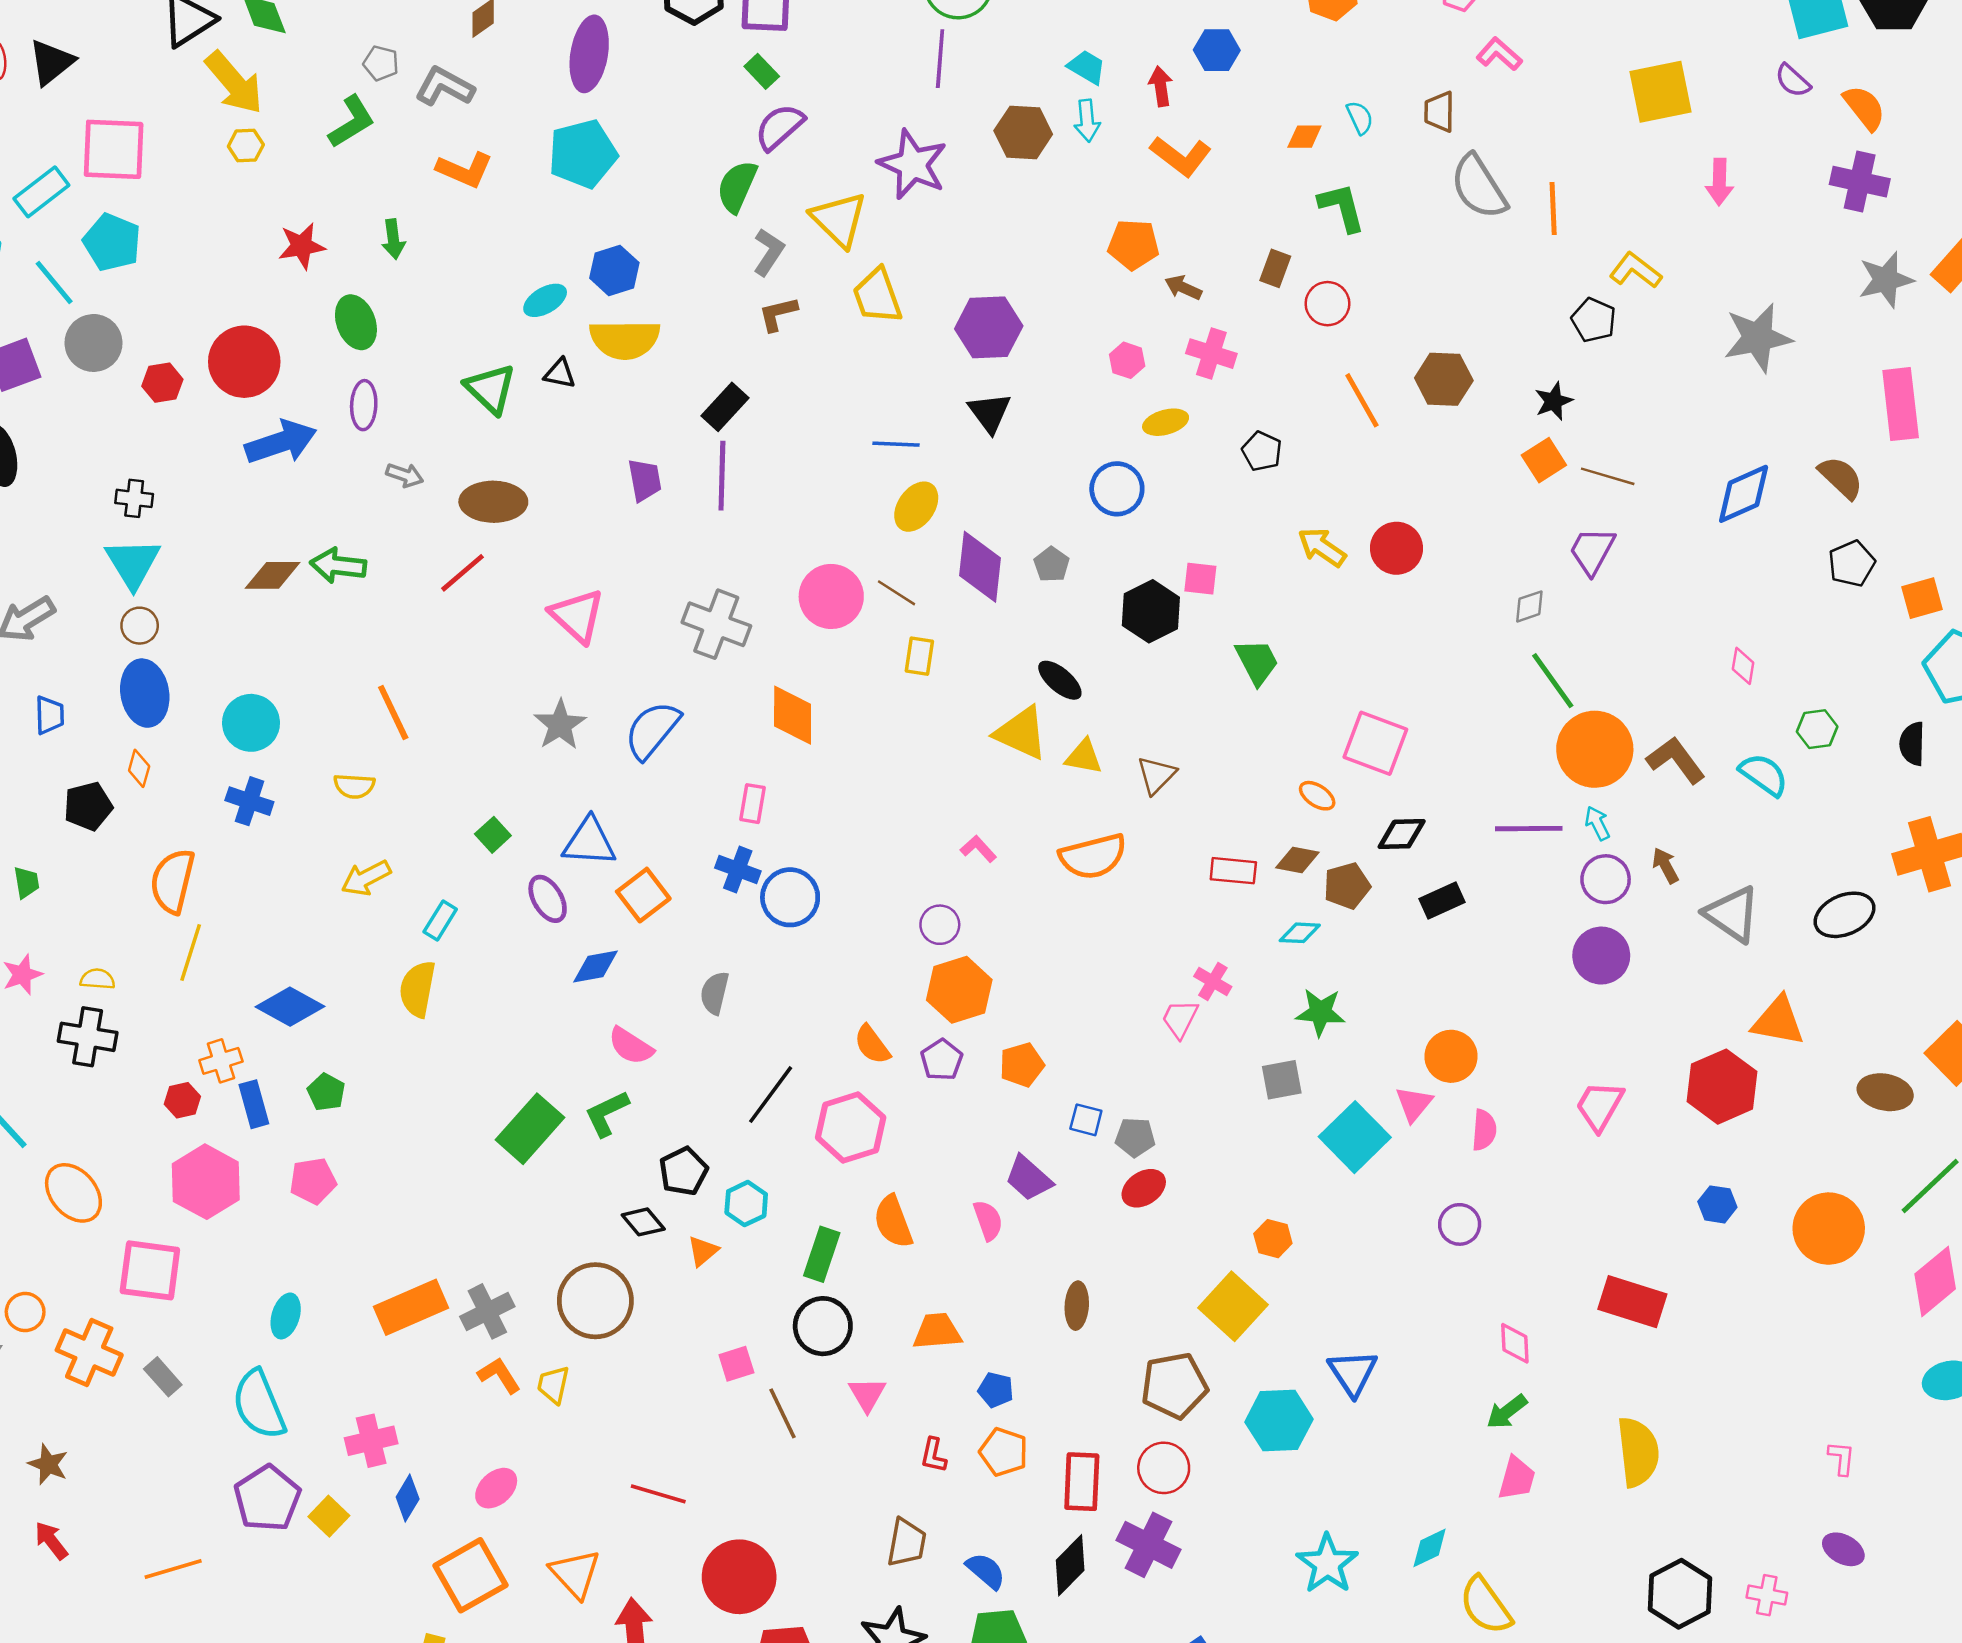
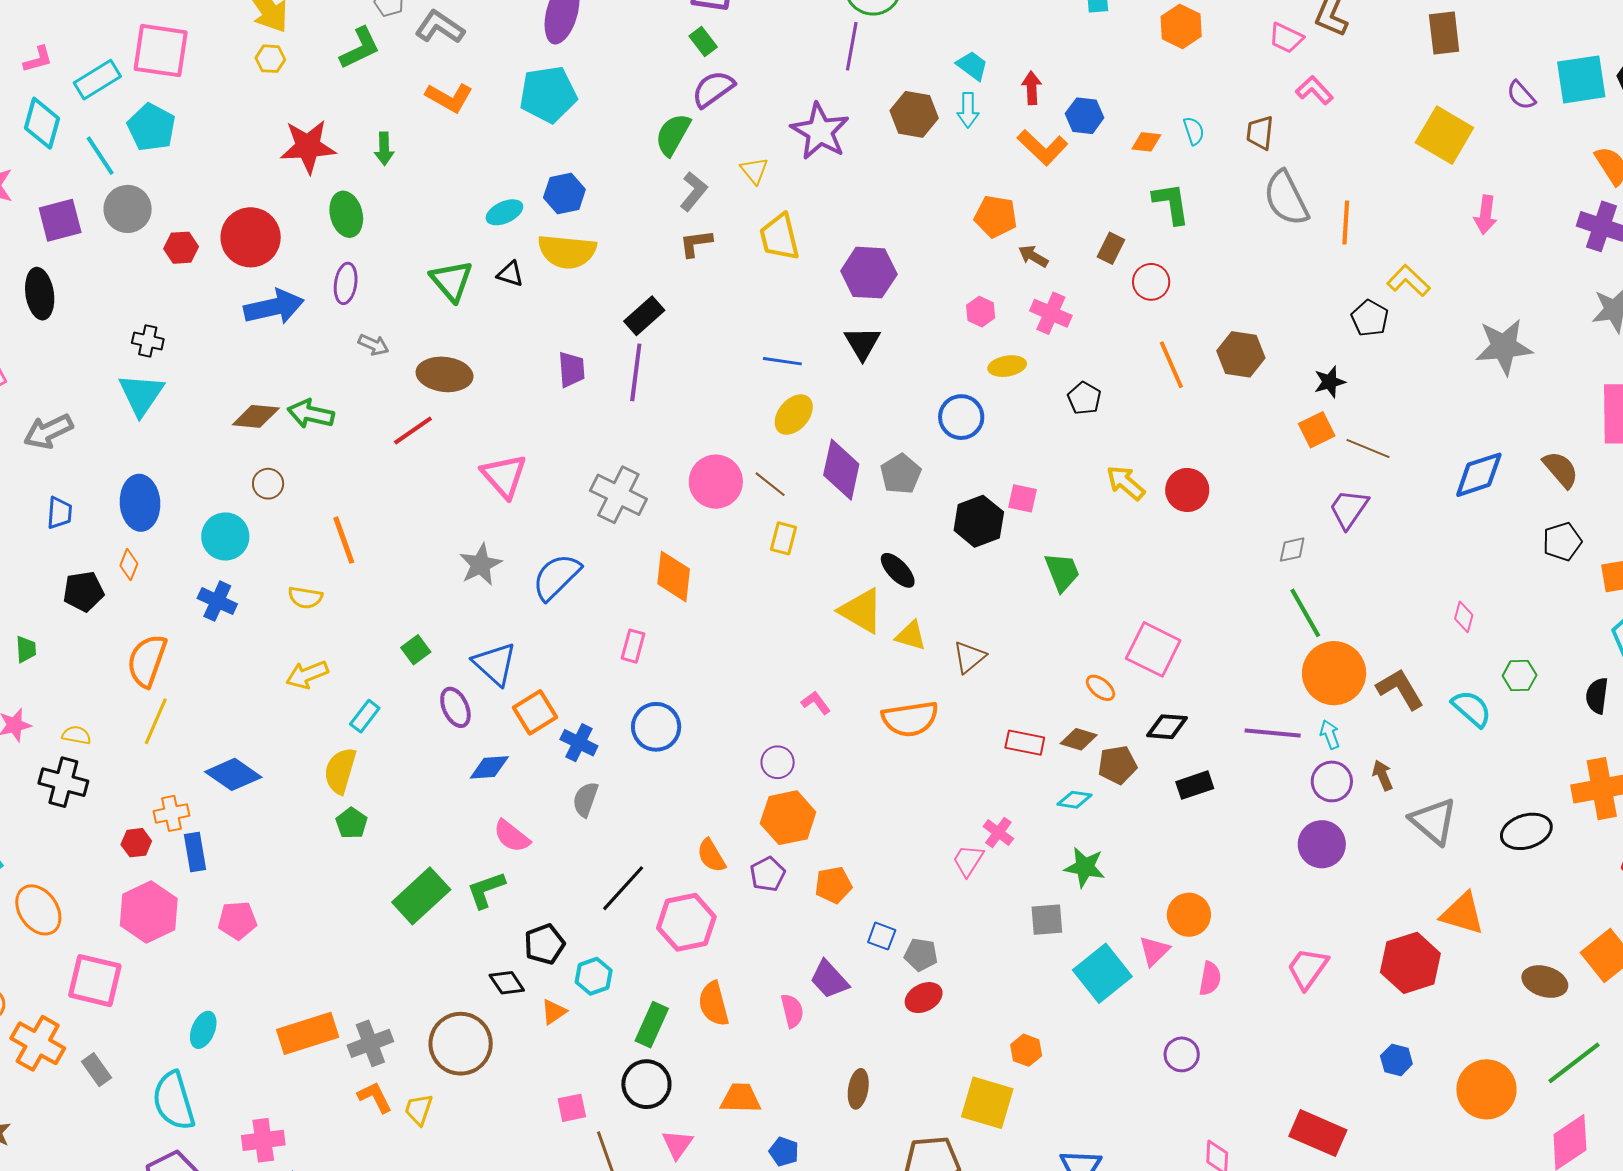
blue hexagon: (1217, 50) -> (1085, 116), moved
purple semicircle: (1793, 81) -> (1521, 95), moved
yellow square: (1660, 92) -> (1444, 135), turned 36
yellow triangle: (839, 219) -> (754, 171), size x0.6
red star: (302, 246) -> (308, 147), size x1.4
gray pentagon: (1052, 564) -> (901, 474), size x1.4
brown circle: (140, 626) -> (268, 484), moved
blue triangle: (589, 842) -> (495, 664), turned 33
blue cross: (738, 869) -> (579, 743), moved
green pentagon: (326, 1092) -> (352, 823), moved
yellow square: (1233, 1306) -> (987, 1103), turned -32

